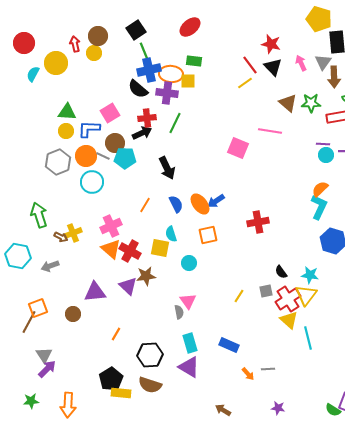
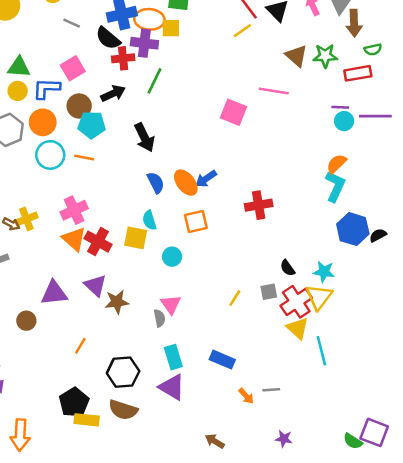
red cross: (147, 118) -> (123, 58), moved
gray line: (103, 156) -> (72, 23), moved
orange line: (145, 205) -> (84, 157), moved, turned 70
brown star: (146, 276) -> (117, 302), moved

